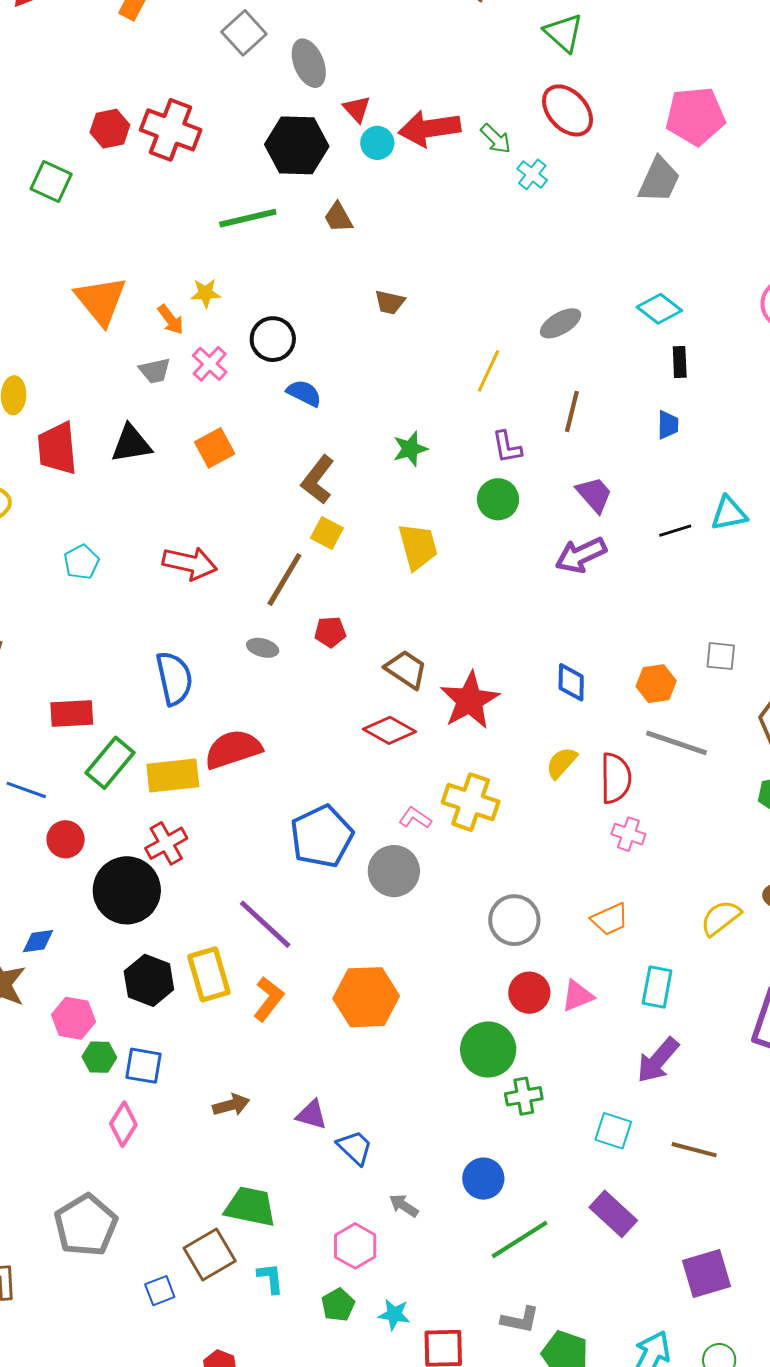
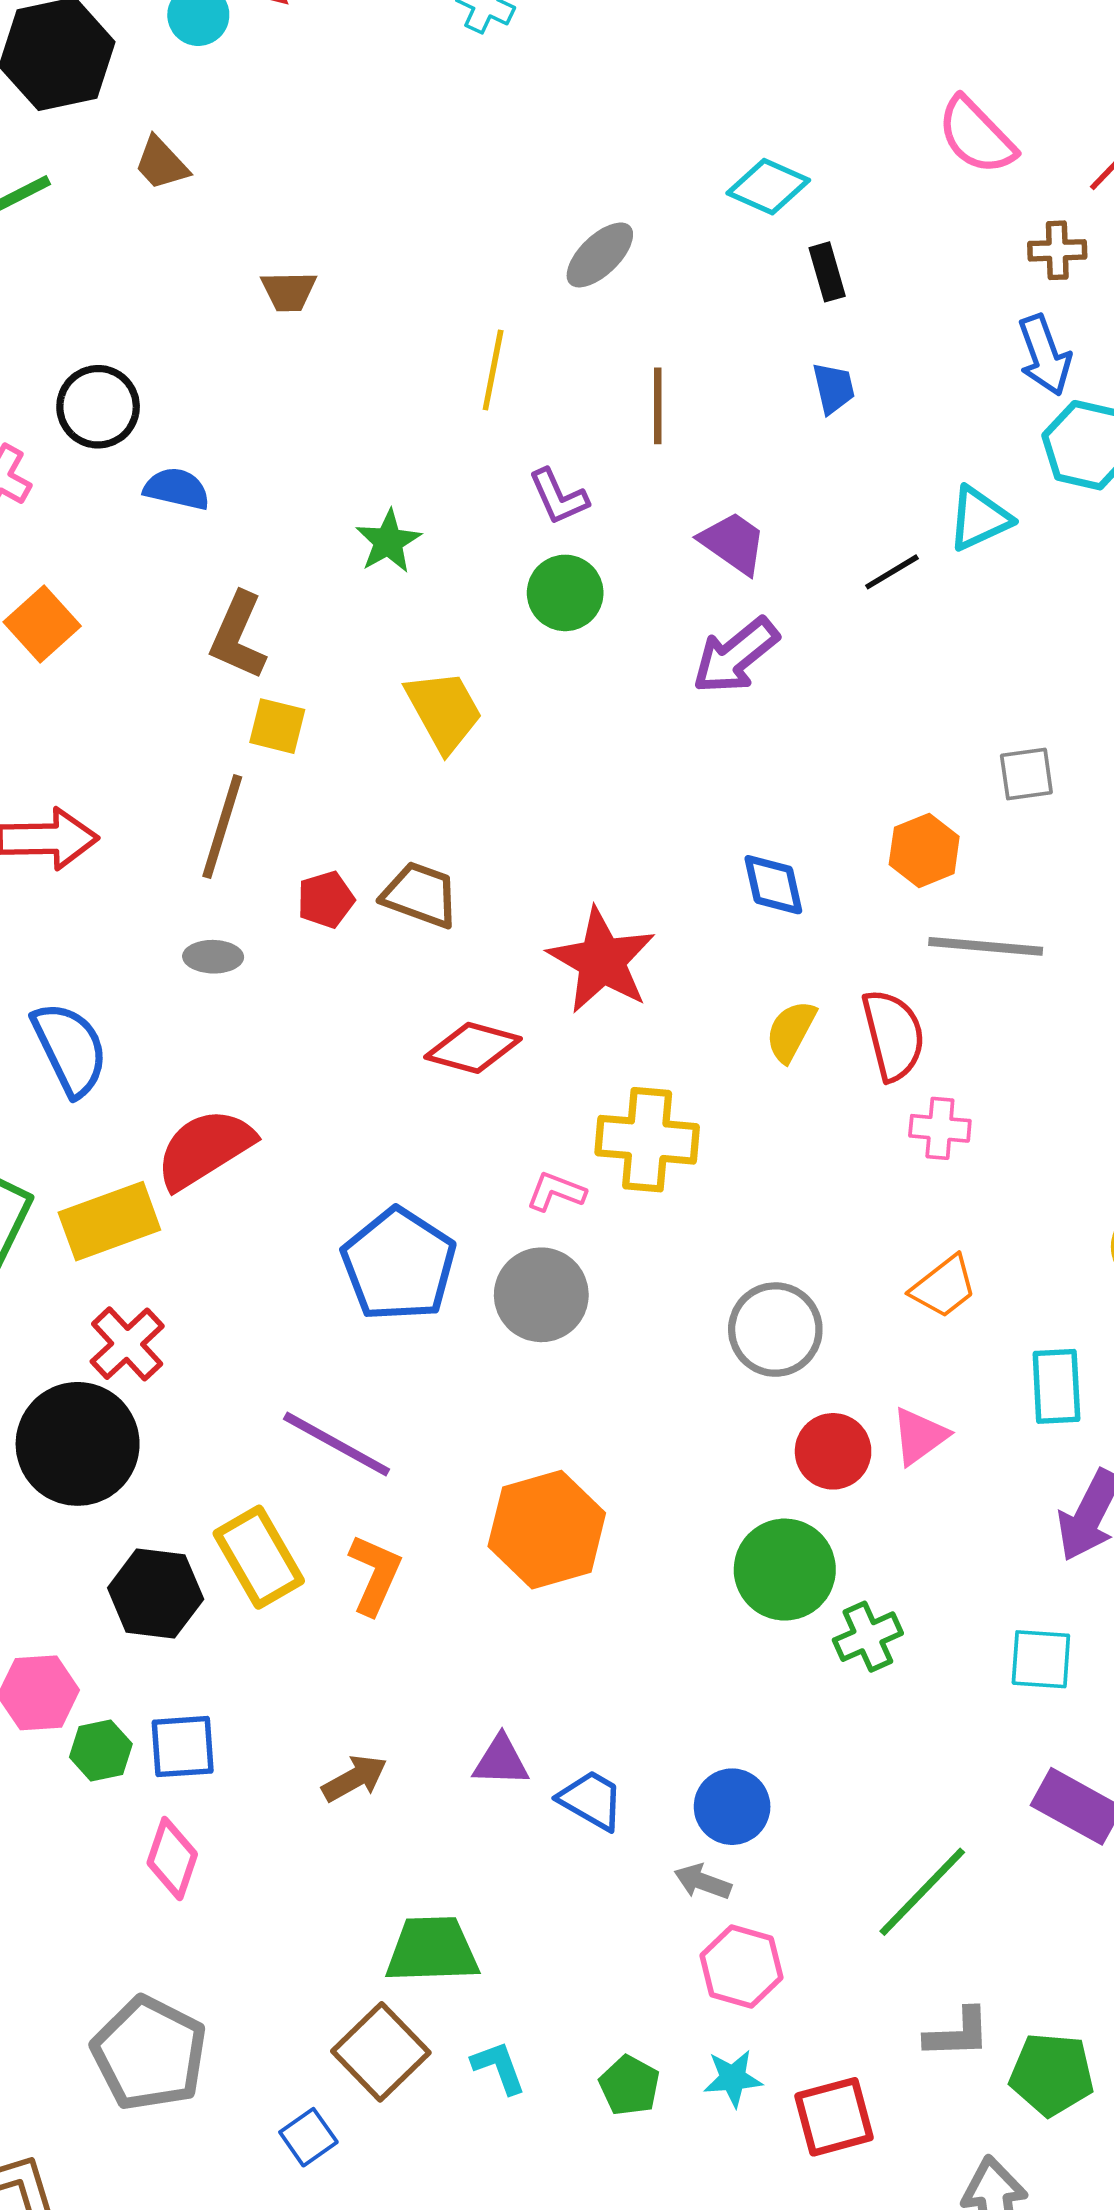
brown trapezoid: (406, 669) -> (420, 895), moved
blue circle: (483, 1179) -> (732, 1807), moved
pink hexagon: (355, 1246) -> (741, 1966), moved

